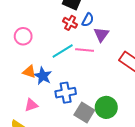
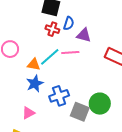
purple triangle: (101, 34) -> (84, 35), turned -42
orange triangle: (29, 72) -> (34, 64), moved
blue star: (43, 76) -> (35, 84), turned 30

